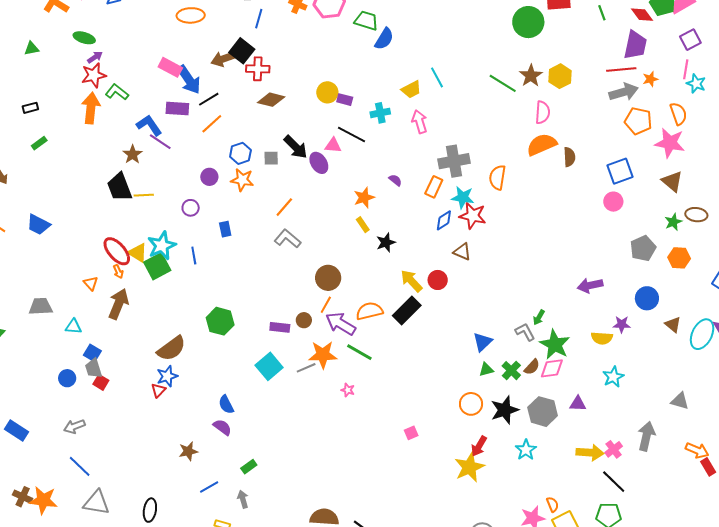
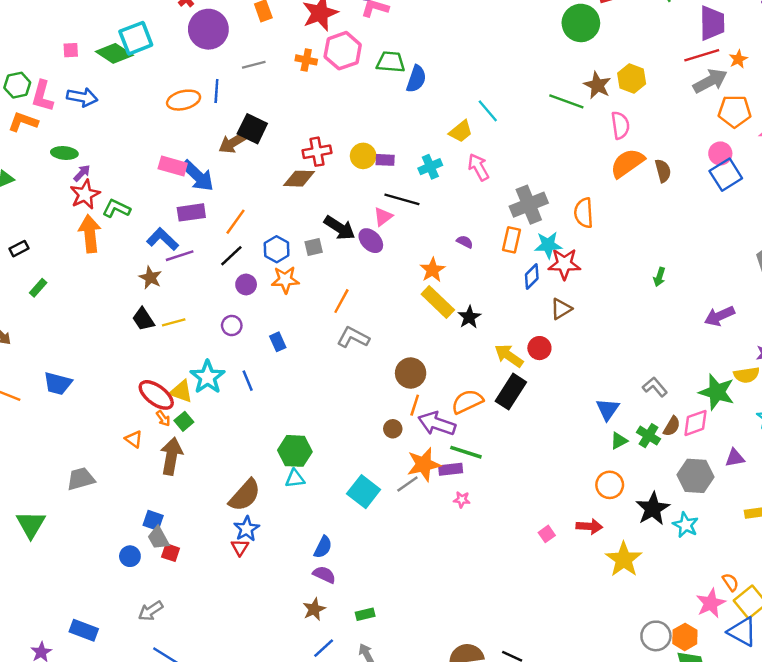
blue line: (259, 19) -> (216, 91), moved
red cross: (258, 69) -> (317, 152), moved
black line: (209, 99) -> (231, 256), moved
purple line: (160, 142) -> (180, 256), turned -40
pink triangle: (333, 145) -> (383, 217), turned -30
black trapezoid: (119, 187) -> (143, 319), size x0.7
pink circle: (613, 202) -> (720, 153), moved
yellow rectangle: (363, 225) -> (438, 302), size x1.8
brown triangle: (462, 252) -> (561, 309), turned -42
green square: (157, 266) -> (184, 421), moved, size x0.6
green arrow: (539, 317) -> (659, 277), moved
cyan triangle: (73, 327) -> (295, 479), moved
purple rectangle: (280, 327) -> (451, 469), moved
green star: (555, 345) -> (717, 392), moved
blue semicircle: (226, 404) -> (323, 547), turned -114
black star: (505, 410) -> (653, 509), moved
red arrow: (479, 446) -> (589, 526), moved, turned -105
brown star: (188, 451) -> (314, 609), moved
green rectangle: (249, 467) -> (365, 614), turned 35

